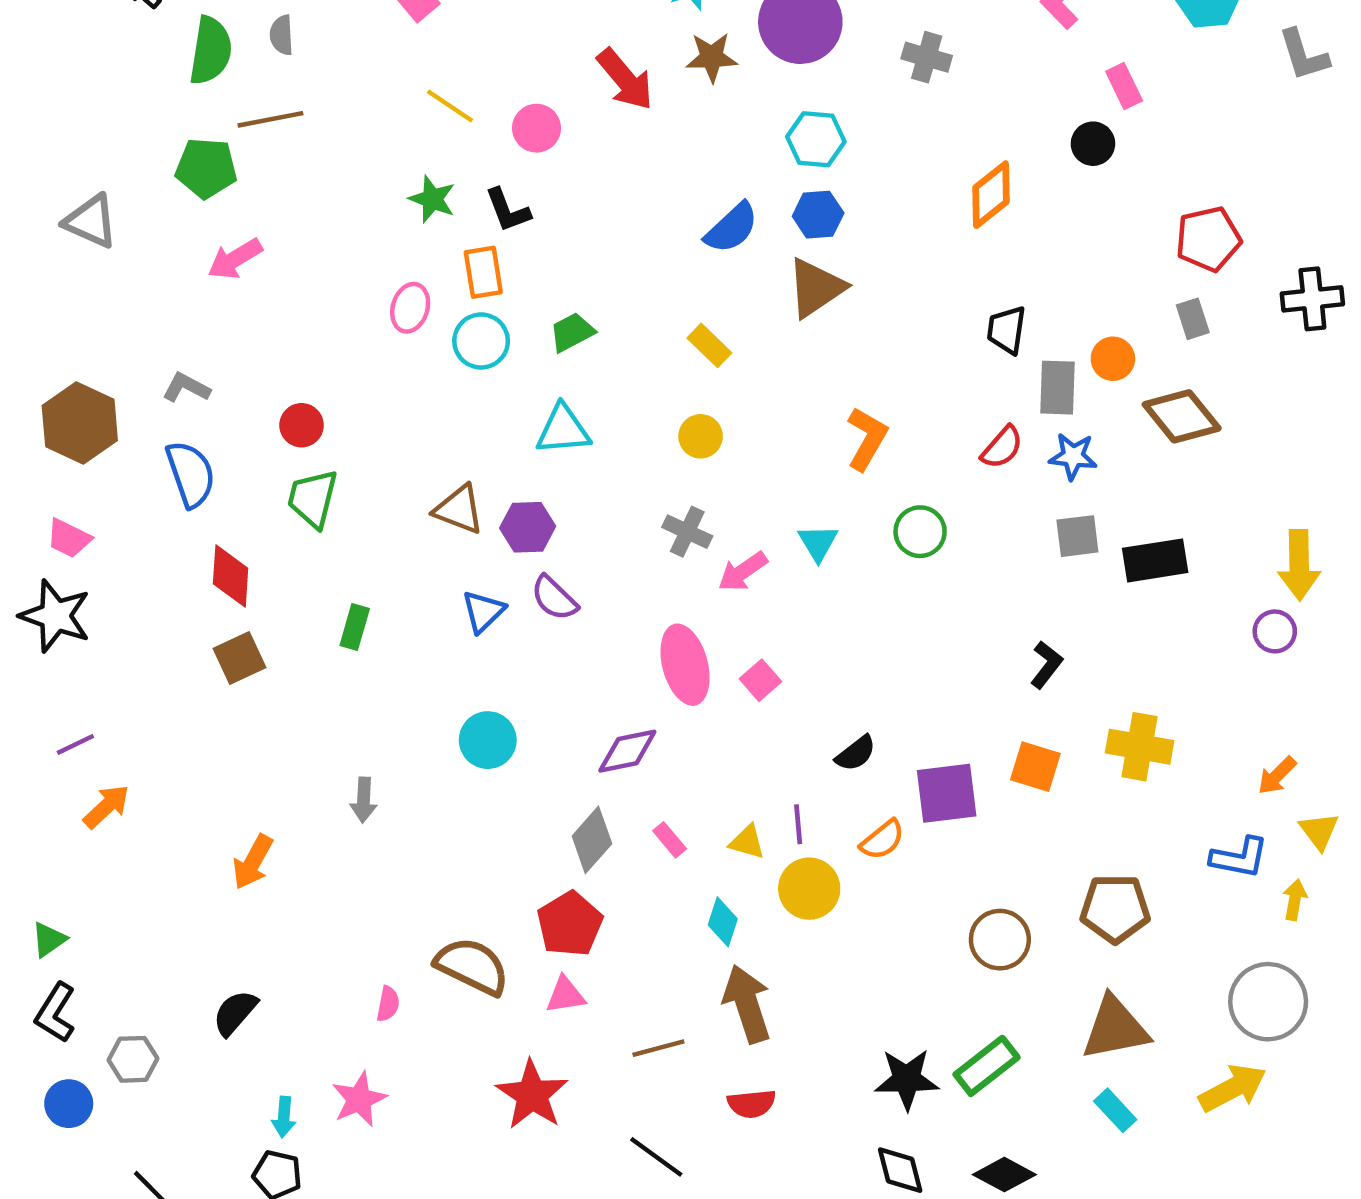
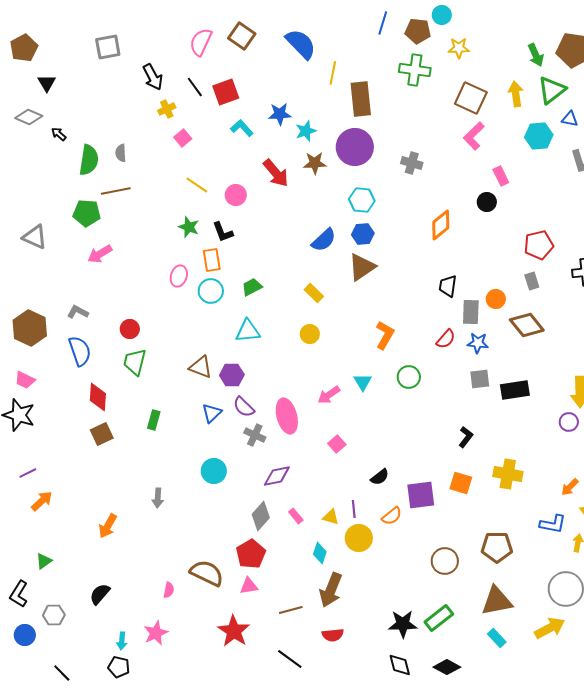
gray cross: (687, 532) -> (255, 435), moved
pink ellipse: (685, 665) -> (287, 416), moved
green triangle: (49, 940) -> (44, 561), moved
brown arrow: (747, 1004) -> (331, 590), turned -140

